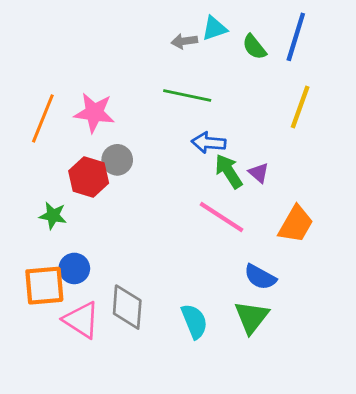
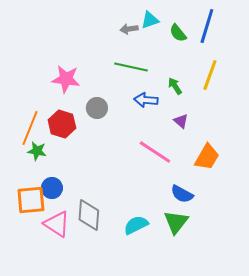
orange line: (43, 118) -> (30, 128), moved
gray circle: (117, 160) -> (97, 108), moved
green arrow: (229, 171) -> (175, 86), moved, size x0.7
cyan semicircle: (194, 321) -> (136, 225), turned -95

